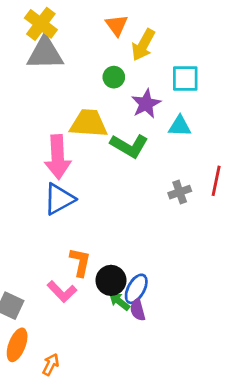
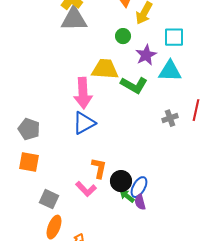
cyan triangle: (180, 126) -> (170, 71), size x1.4

